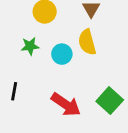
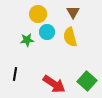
cyan circle: (62, 54) -> (47, 32), moved

